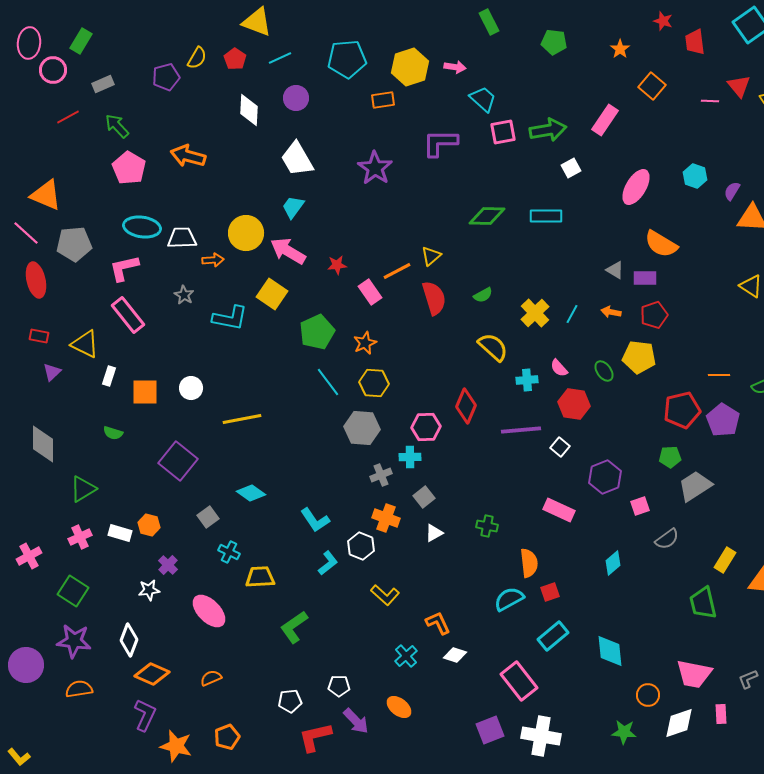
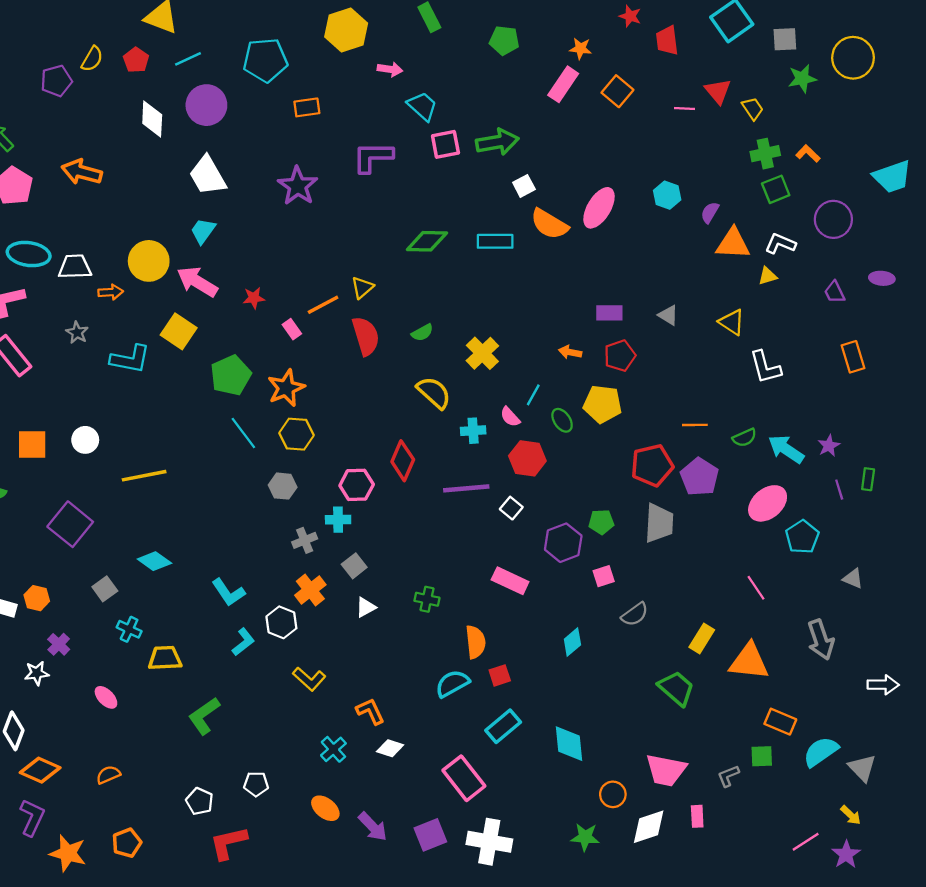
orange star: (620, 49) -> (581, 48), turned -30
yellow hexagon: (410, 67) -> (346, 30), moved
purple circle: (296, 98) -> (206, 105), size x1.4
pink rectangle: (605, 120) -> (563, 84), moved
orange semicircle: (661, 244) -> (549, 224), moved
gray triangle: (615, 270) -> (668, 315), moved
pink rectangle: (370, 292) -> (292, 329), size x0.7
cyan line: (572, 314) -> (533, 395), moved
orange star: (365, 343) -> (286, 388), size x1.4
gray hexagon: (362, 428) -> (283, 486), size x0.7
green pentagon: (670, 457) -> (601, 522), moved
gray trapezoid: (695, 486) -> (659, 523), moved, turned 126
orange cross: (386, 518) -> (310, 590), turned 32
green trapezoid: (703, 603) -> (676, 688), turned 144
pink ellipse: (209, 611) -> (106, 697), size x0.6
white pentagon: (290, 701) -> (200, 801), turned 30
purple arrow: (356, 721) -> (373, 827), moved

